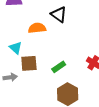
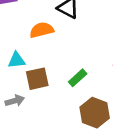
cyan triangle: (16, 48) -> (17, 60), turned -40

